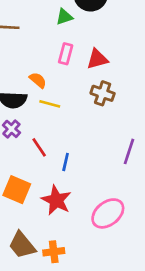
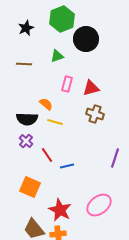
green triangle: (64, 17) -> (57, 56), moved
blue line: (66, 162) -> (67, 166), turned 64
red star: (56, 200) -> (60, 210), moved

